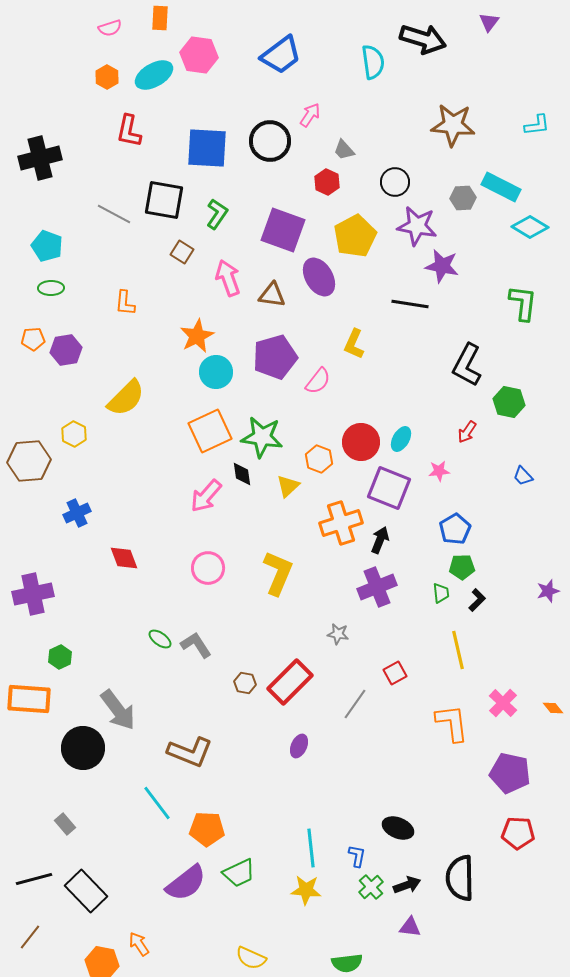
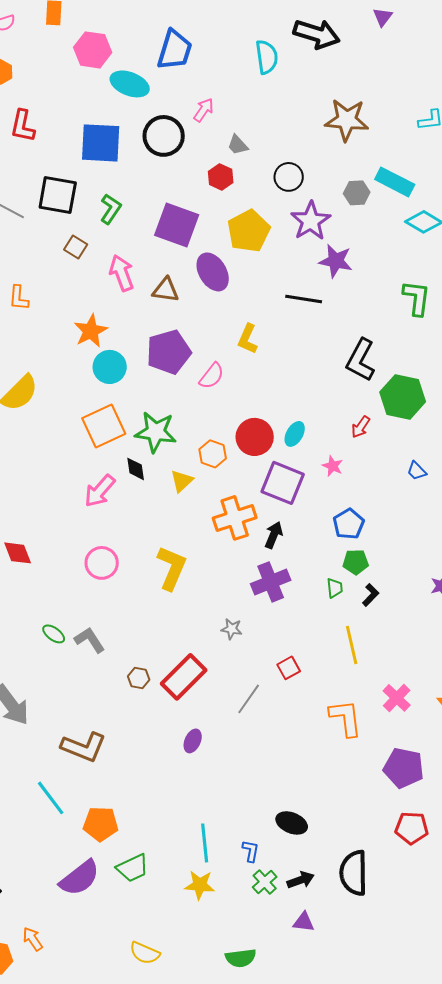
blue trapezoid: (281, 55) -> (175, 50), turned -36
cyan ellipse: (154, 75) -> (130, 84), moved, turned 51
purple star: (417, 226) -> (311, 221), turned 30
green hexagon: (509, 402) -> (403, 397), size x1.4
pink star: (439, 471) -> (333, 466), turned 30

